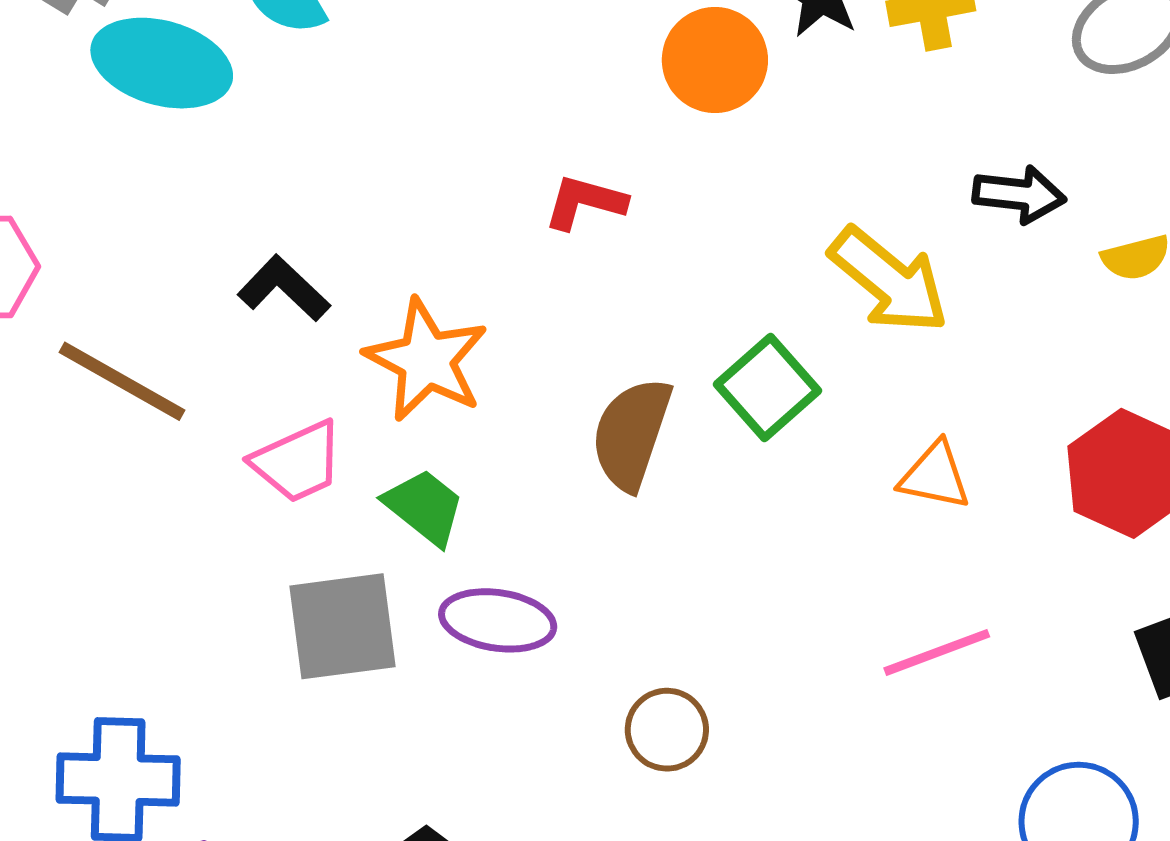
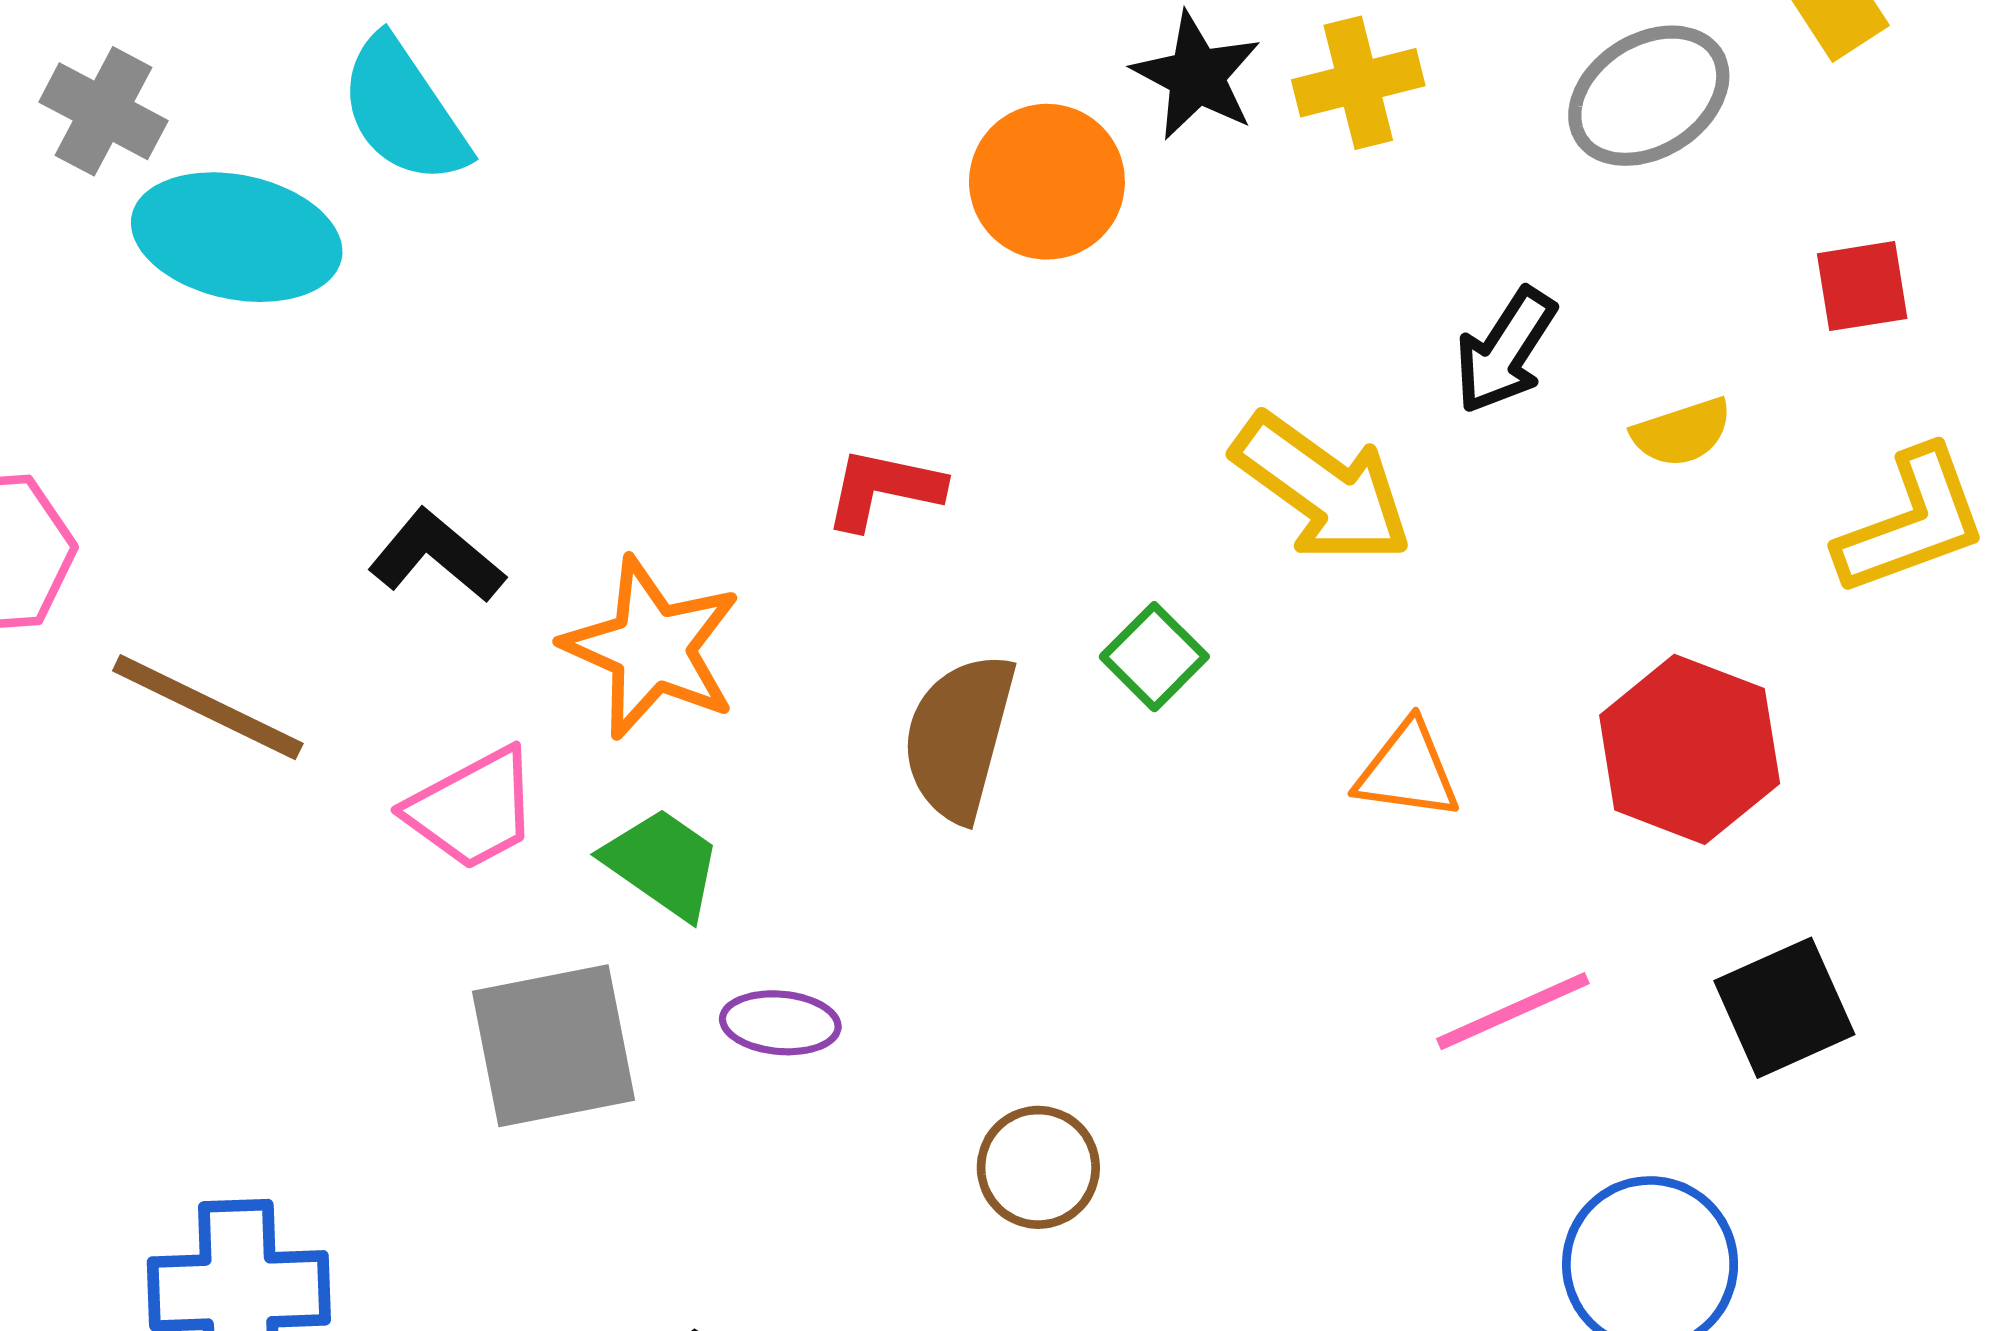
black arrow: (1019, 194) -> (1505, 351), turned 120
red L-shape: (585, 202) -> (884, 489), moved
green square: (768, 387) -> (1154, 657), size x0.7
purple ellipse: (498, 620) -> (780, 1023), size x0.7
pink line: (937, 652) -> (1513, 1011), moved

